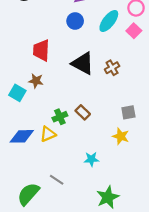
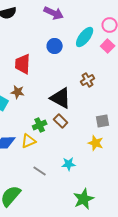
blue circle: (75, 21) -> (55, 46), moved
black triangle: (83, 63) -> (61, 98), moved
gray line: (57, 180) -> (40, 171), moved

